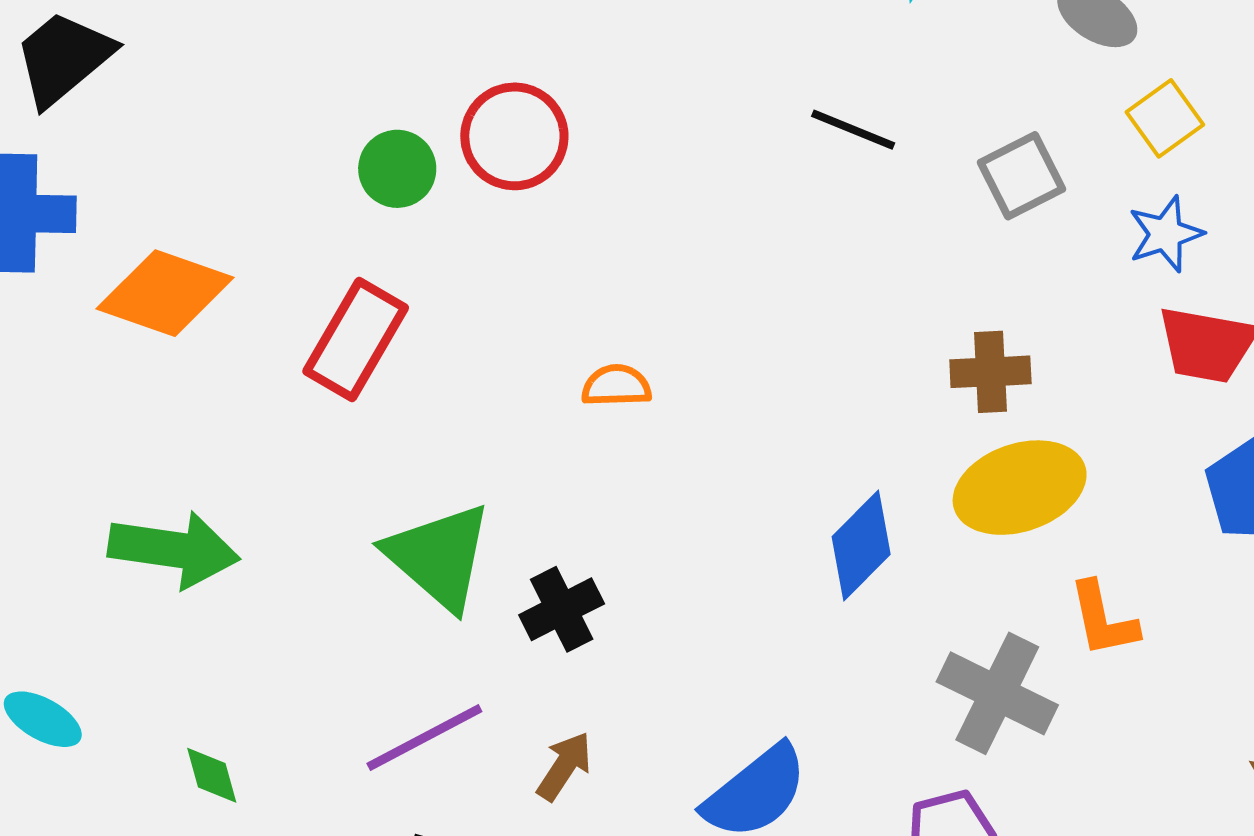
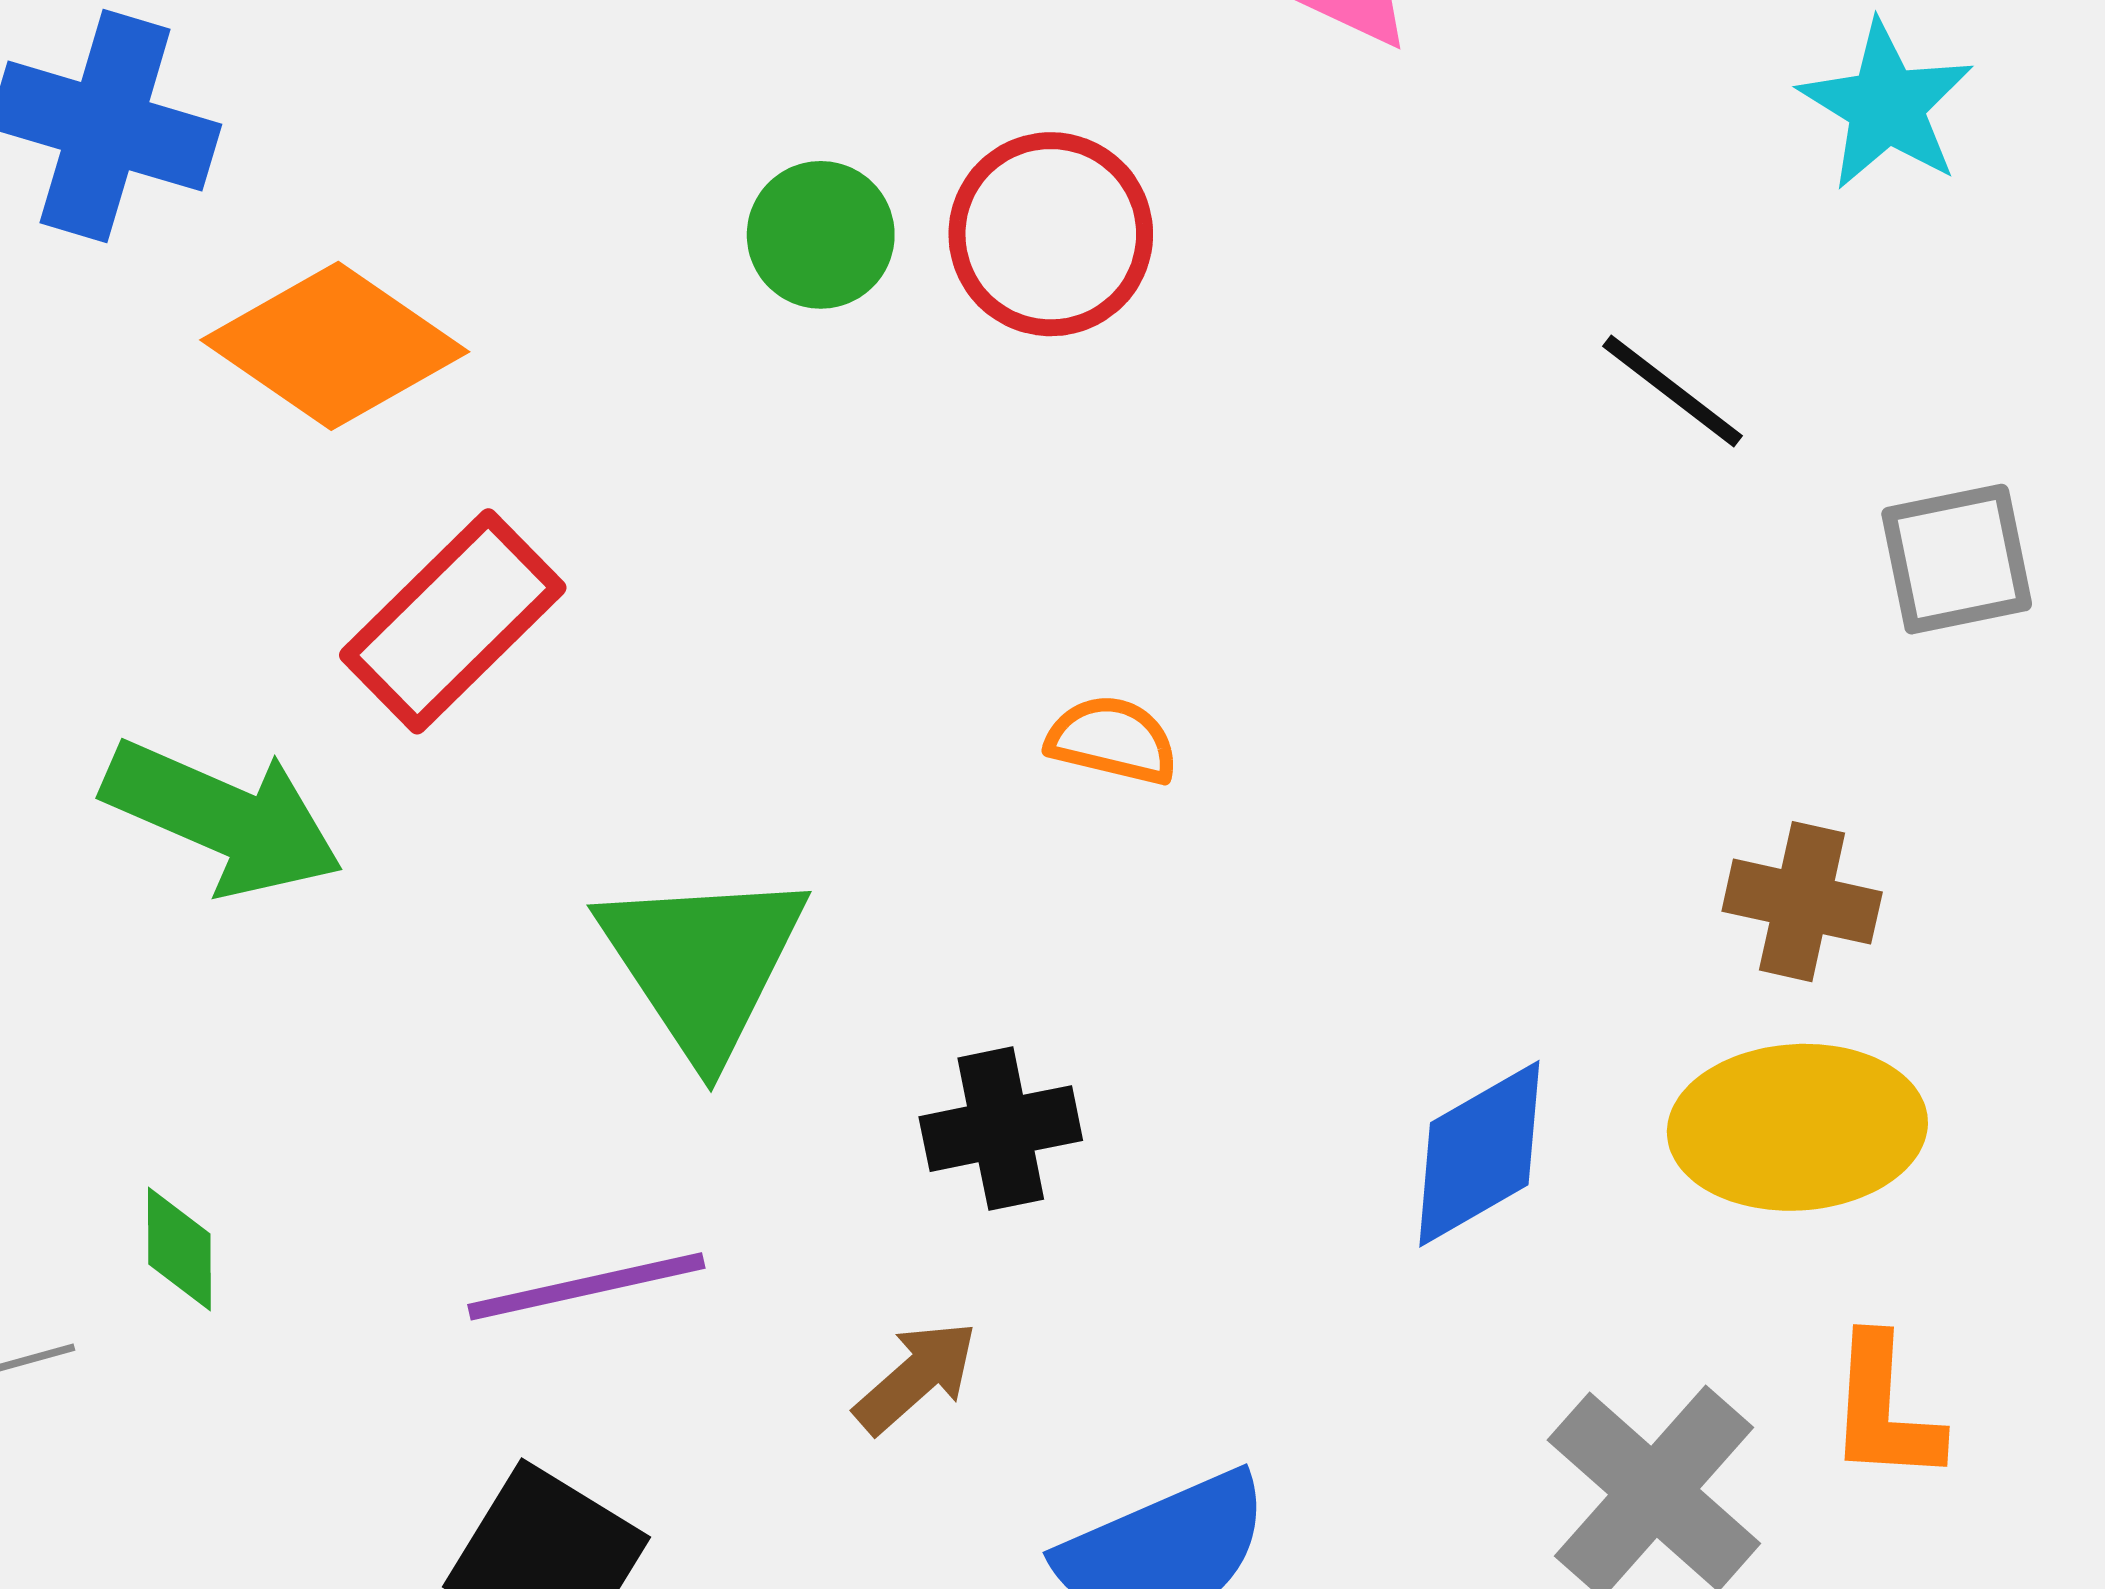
red rectangle: (356, 339) -> (453, 621), moved
black cross: (562, 609) -> (1001, 1129), moved
brown arrow: (564, 766) -> (916, 1377), moved

